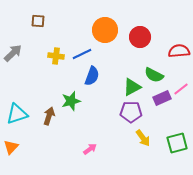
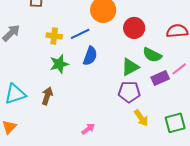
red circle: (140, 37) -> (134, 28), moved
green star: (71, 101) -> (59, 64), moved

